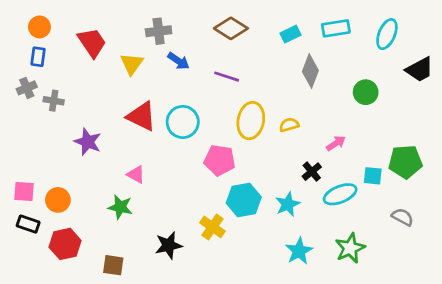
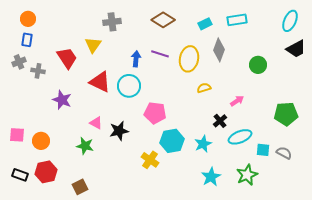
cyan ellipse: (387, 34) -> (290, 21), moved
red trapezoid: (92, 43) -> (67, 58), moved
blue arrow: (178, 61) -> (136, 59), moved, turned -119
yellow ellipse: (251, 121) -> (189, 59), moved
cyan square: (373, 176) -> (263, 150), moved
black rectangle: (28, 224) -> (20, 175), moved
black star: (169, 245) -> (119, 131), moved
brown square: (113, 265) -> (80, 187), turned -35

